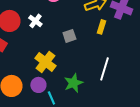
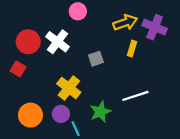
white cross: (35, 21) -> (58, 42), size x1.5
white line: (104, 69) -> (135, 96), turned 55

